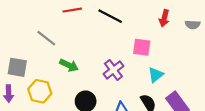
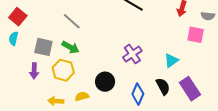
pink square: (142, 47) -> (196, 35), moved
green arrow: (69, 65) -> (70, 47), moved

